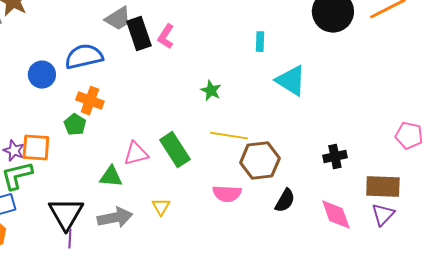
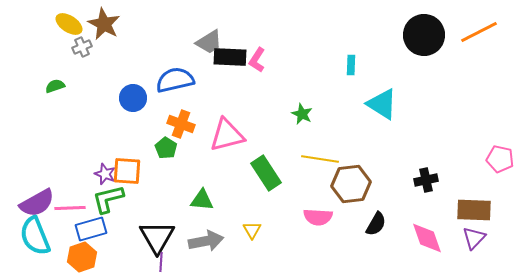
black rectangle: (139, 34) -> (230, 57), turned -68
pink triangle: (136, 154) -> (227, 135), moved, size x1.4

